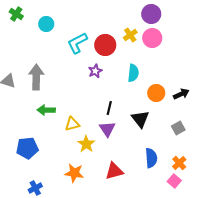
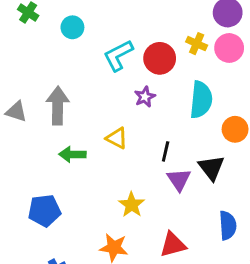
yellow cross: (130, 35) -> (197, 44), turned -32
cyan semicircle: (133, 73) -> (201, 100), size x1.4
yellow triangle: (72, 124) -> (117, 138), moved, turned 42
purple triangle: (107, 129) -> (179, 180), moved

